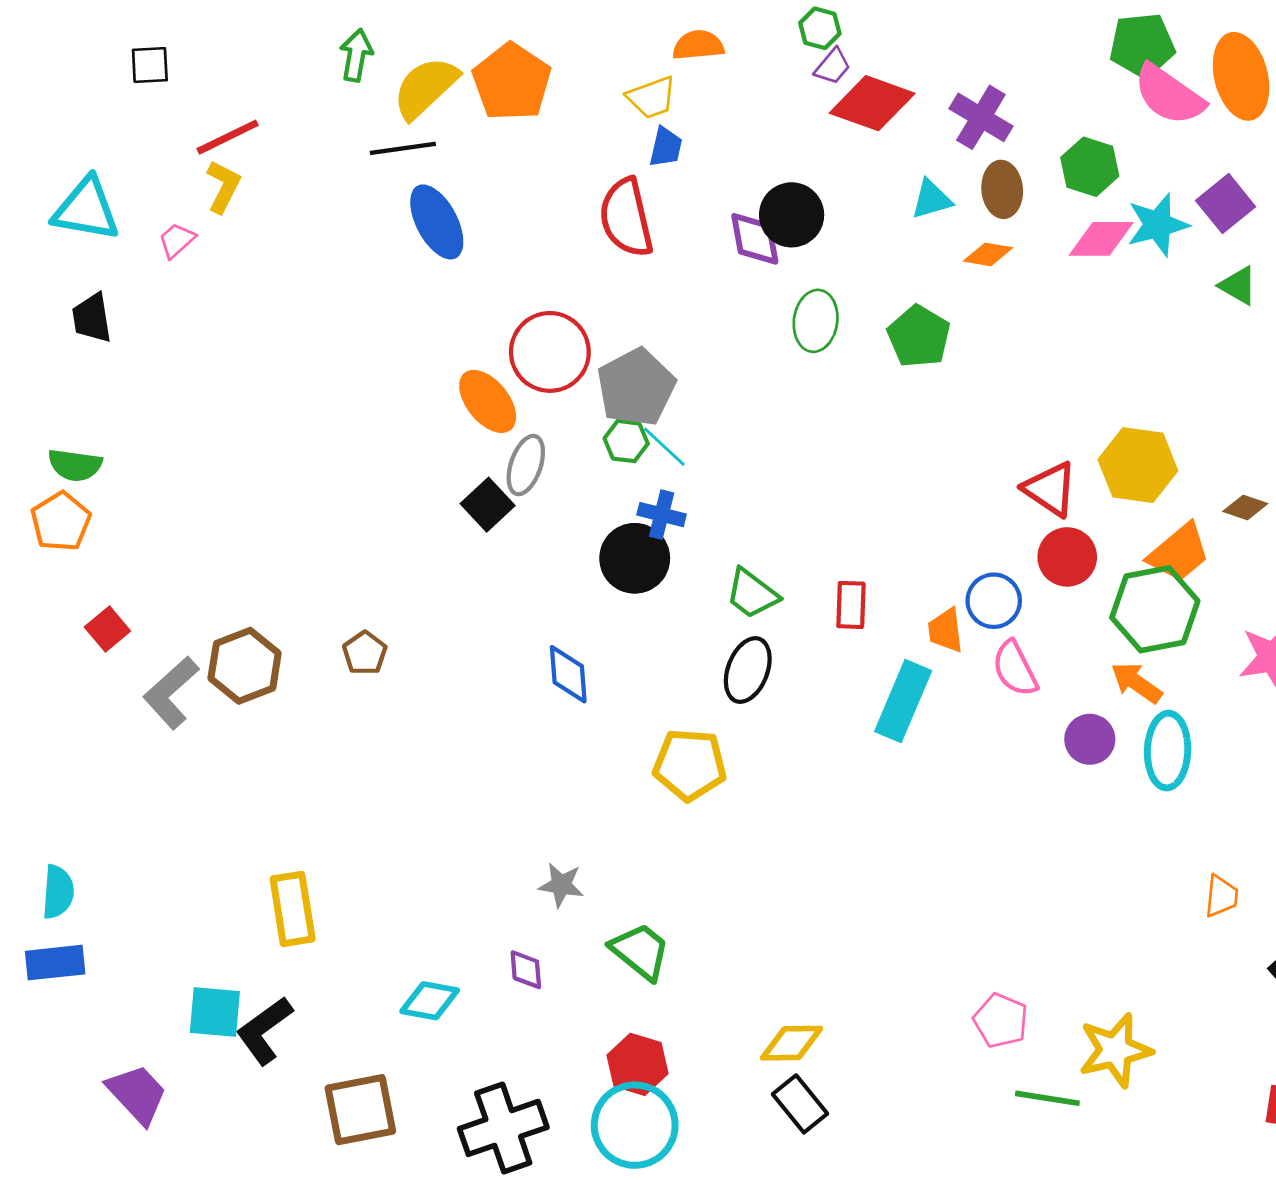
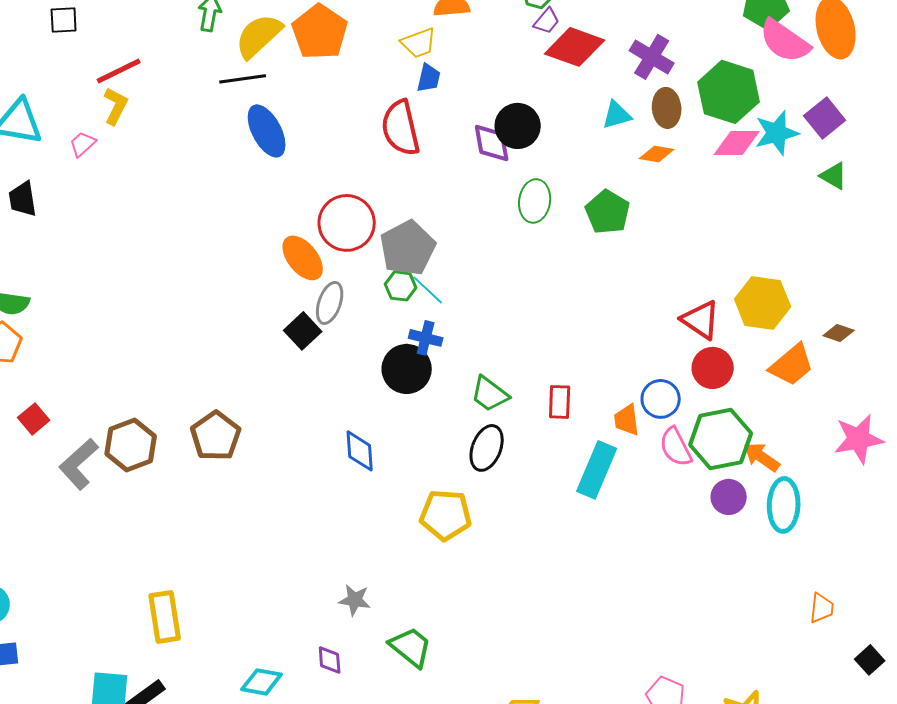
green hexagon: (1090, 167) -> (729, 92), size x1.5
green hexagon: (1155, 609) -> (721, 439), moved
brown pentagon: (365, 653) -> (216, 436), size x1.6

